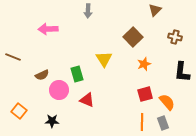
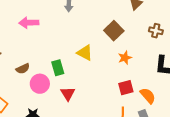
yellow triangle: (104, 59) -> (85, 53), turned -30
red triangle: (87, 100) -> (68, 94), turned 35

